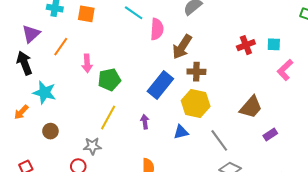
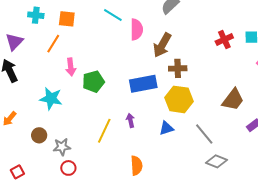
orange line: (61, 47) -> (53, 44), moved
blue rectangle: (160, 85) -> (143, 84), turned 44
cyan star: (44, 93) -> (51, 99), moved
yellow line: (108, 118) -> (104, 131), moved
gray star: (92, 146) -> (62, 147), moved

